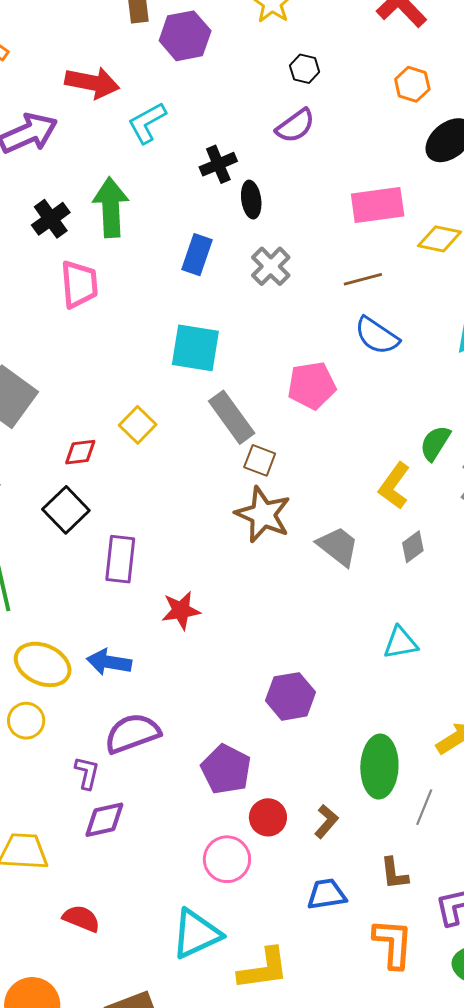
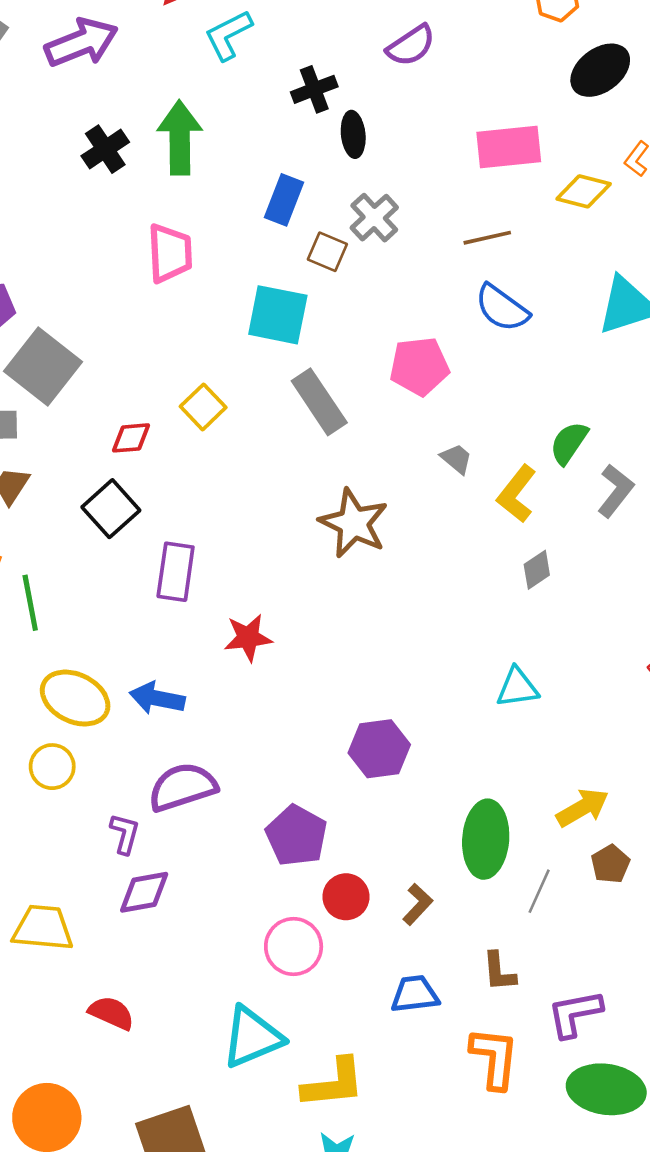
pink trapezoid: (79, 284) -> (170, 253), moved
brown square: (260, 460) -> (327, 252), moved
gray trapezoid: (338, 546) -> (456, 459), moved, size x0.6

